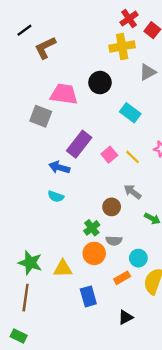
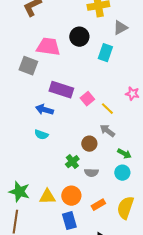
cyan rectangle: (130, 113) -> (105, 53), moved, turned 72
purple rectangle: (79, 144) -> (61, 90), turned 70
yellow line: (133, 157) -> (107, 109), moved
orange circle: (94, 253) -> (71, 196), moved
cyan circle: (138, 258) -> (122, 173), moved

